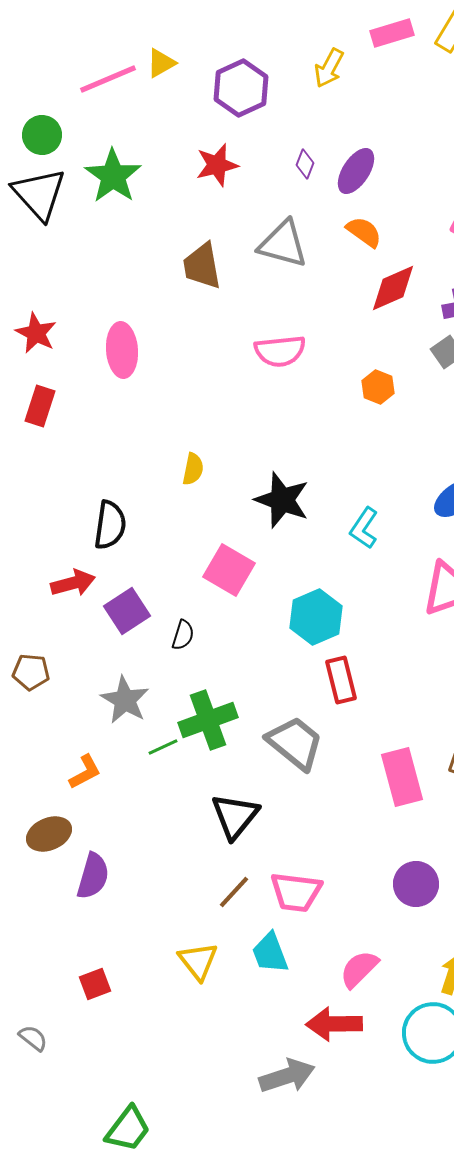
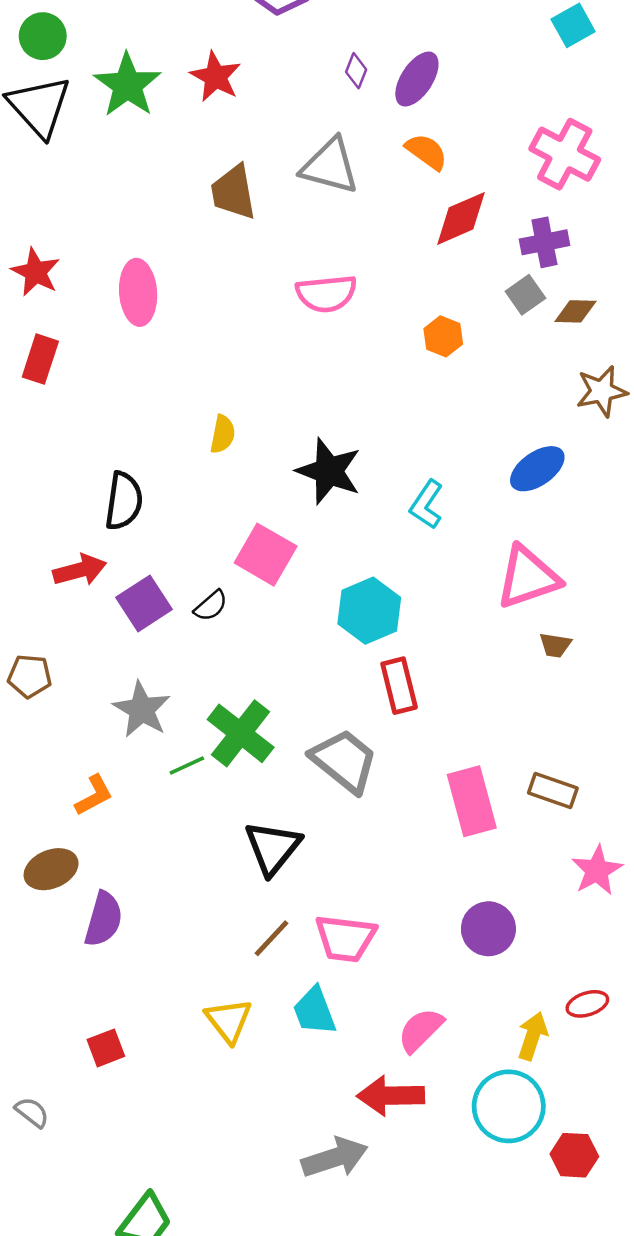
red star: (217, 165) -> (216, 77), moved, turned -30
black semicircle: (183, 635) -> (211, 606), moved, turned 32
green cross: (208, 720) -> (241, 733), turned -32

